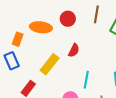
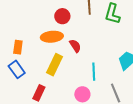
orange ellipse: (41, 27) -> (52, 37), moved
red semicircle: (74, 50) -> (75, 46), turned -48

